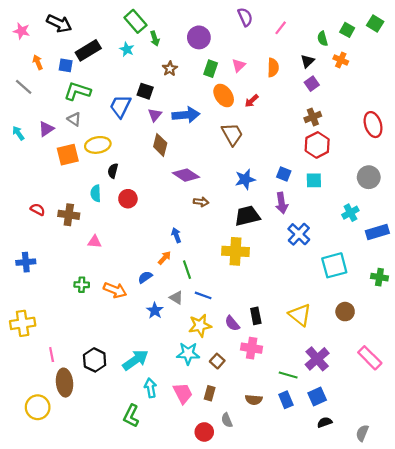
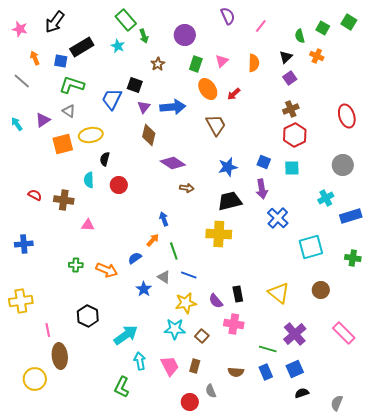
black arrow: (59, 23) -> (55, 22), turned 100
black hexagon: (95, 360) -> (88, 316), moved

